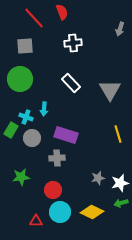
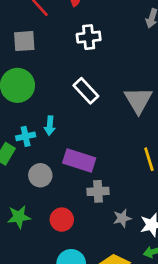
cyan cross: (26, 117) -> (26, 136), turned -32
gray circle: (32, 138) -> (40, 175), moved
gray cross: (57, 158) -> (98, 191), moved
red circle: (53, 190) -> (62, 220), moved

